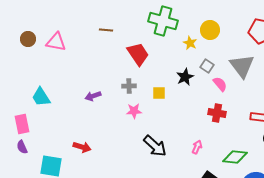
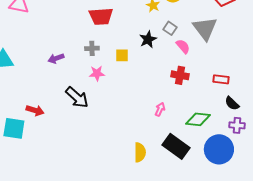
red trapezoid: (138, 54) -> (101, 16), turned 120
black arrow: (155, 146) -> (77, 97), moved
red arrow: (82, 147) -> (35, 110), moved

